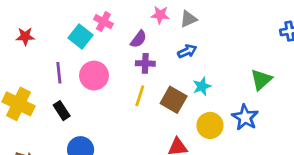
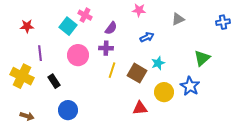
pink star: (160, 15) -> (139, 10), moved
gray triangle: (188, 19) -> (178, 19), moved
purple cross: (145, 63) -> (106, 48), moved
purple line: (59, 73) -> (40, 53), moved

